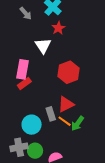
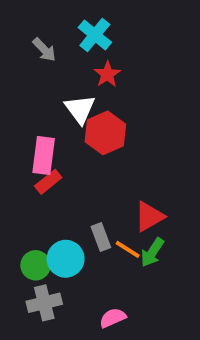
red hexagon: (69, 72) -> (105, 133), moved
red triangle: (66, 104) -> (149, 217), moved
green circle: (35, 151) -> (36, 265), moved

